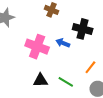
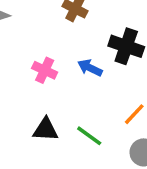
pink cross: (37, 47) -> (45, 70), size x0.6

